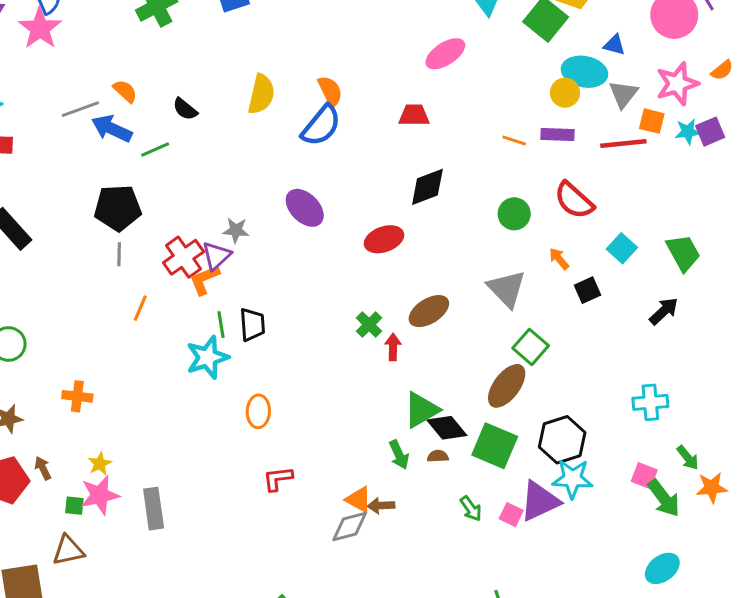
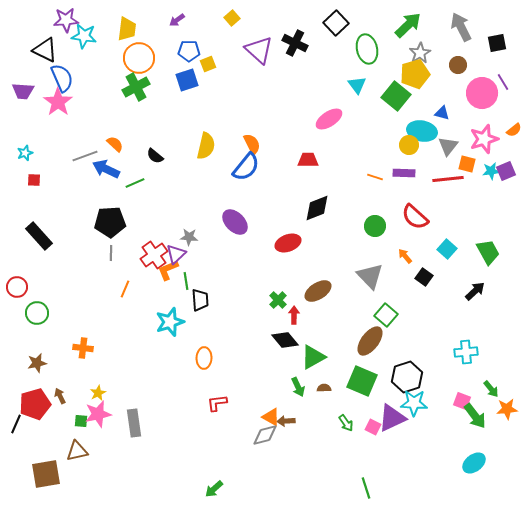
black square: (587, 290) -> (424, 277), turned -30
green line: (221, 325) -> (186, 281), moved
black diamond: (447, 428) -> (285, 340), moved

